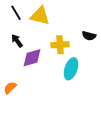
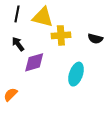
black line: (16, 13) -> (17, 14), turned 42
yellow cross: (60, 45) -> (61, 35), moved

